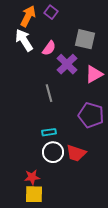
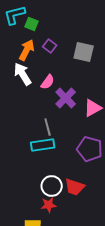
gray square: (85, 39) -> (84, 52), moved
cyan rectangle: (49, 132) -> (43, 145), moved, size x1.6
red star: (32, 177) -> (49, 205), moved

